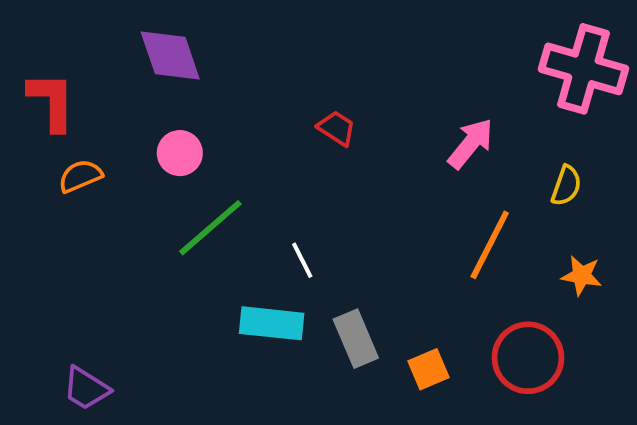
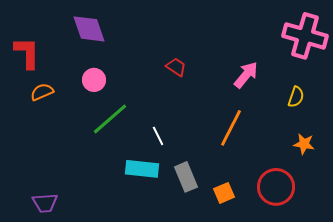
orange line: (490, 245) -> (231, 128), moved
purple trapezoid: (86, 388) -> (45, 203), turned -36

